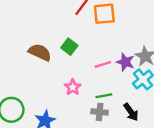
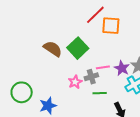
green square: (69, 47) -> (78, 48), size x1.5
gray cross: (100, 112) -> (91, 77), moved, turned -32

